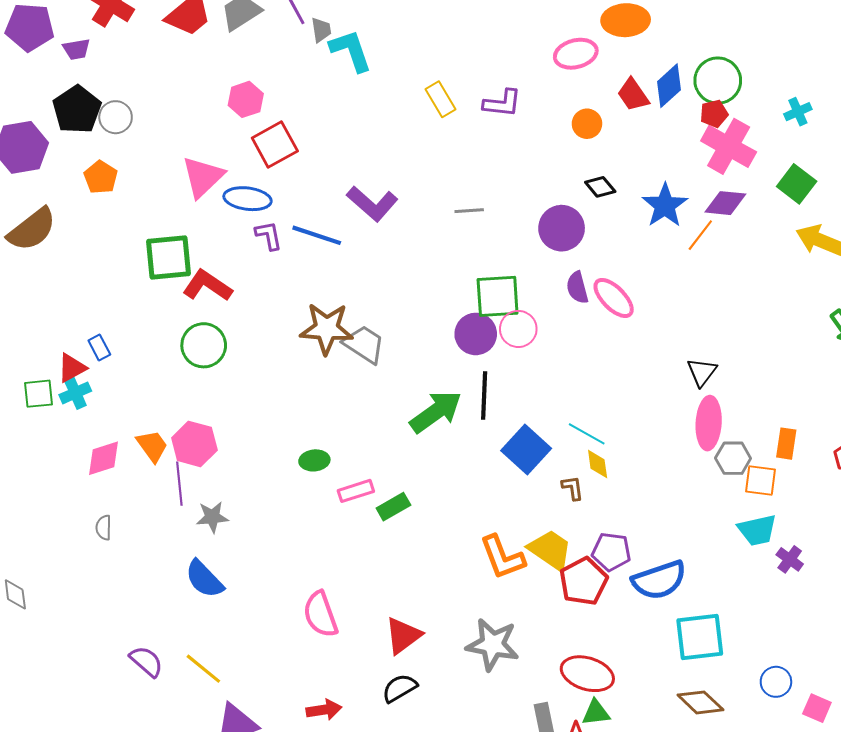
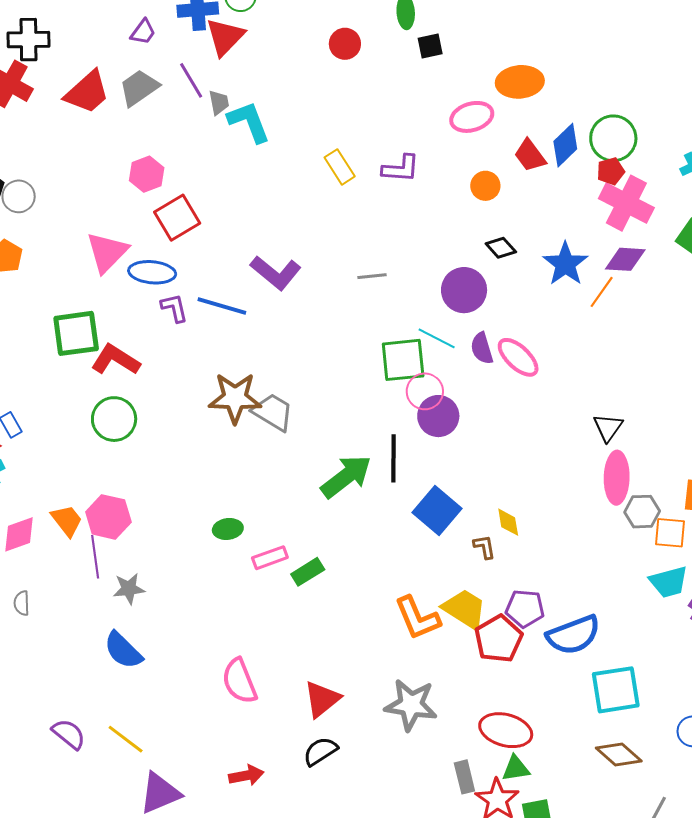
purple circle: (476, 334) -> (438, 416), moved
cyan line: (587, 434) -> (437, 338), moved

